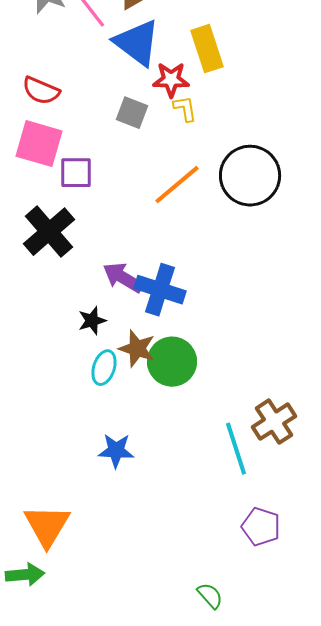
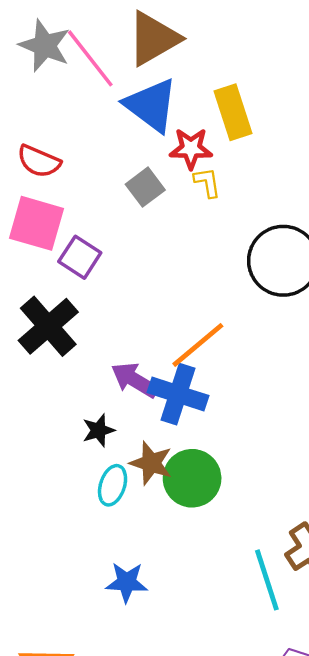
gray square: (132, 113) -> (145, 187), turned 32
purple square: (76, 173) -> (80, 257), turned 33
orange line: (177, 185) -> (198, 345), moved

